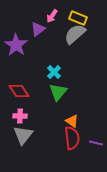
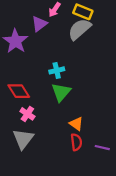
cyan cross: (54, 72) -> (57, 70), turned 32
pink cross: (20, 116) -> (27, 114), moved, turned 32
red semicircle: (72, 138) -> (76, 142), size x0.7

